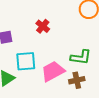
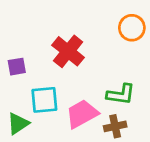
red cross: (43, 26) -> (68, 51), size x1.6

